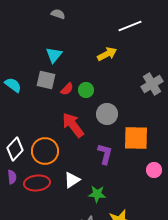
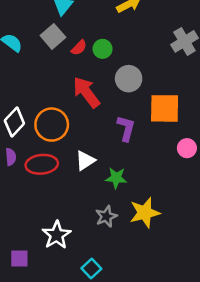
gray square: (46, 80) -> (53, 36), turned 36

